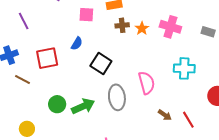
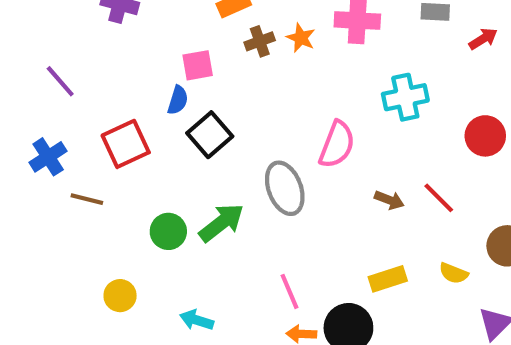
pink square: (86, 15) -> (198, 65), moved
black square: (101, 63) -> (210, 135), moved, turned 30
pink semicircle: (147, 83) -> (337, 144), turned 50

